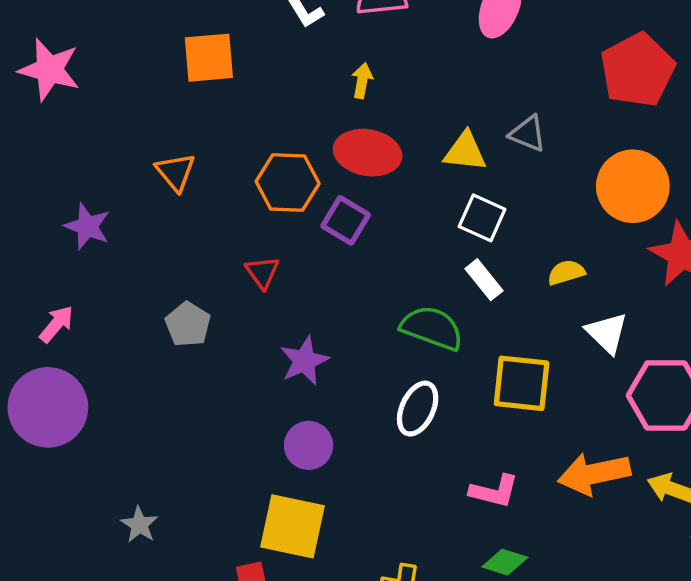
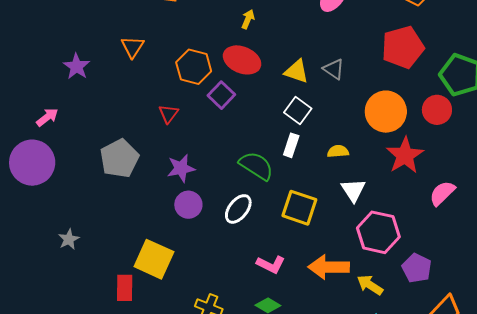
white rectangle: (484, 280) -> (291, 145), turned 45
gray pentagon: (188, 324) -> (119, 159), moved, size x1.5
purple circle: (309, 445) -> (188, 205), moved

